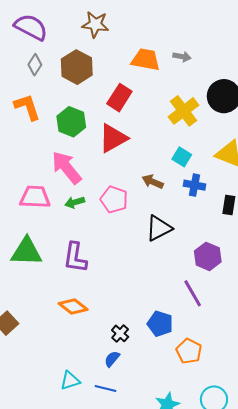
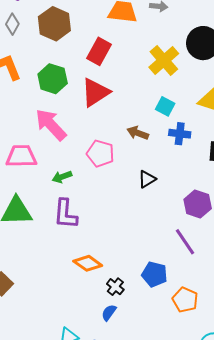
green arrow: (75, 202) -> (62, 177), moved
black triangle: (159, 228) -> (147, 179), size x0.7
orange diamond: (73, 307) -> (88, 263), moved

